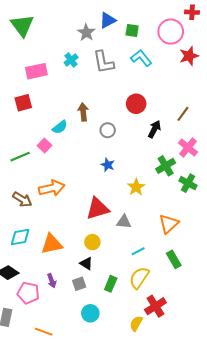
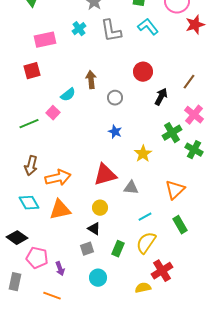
orange arrow: (52, 188) -> (58, 178), moved
brown arrow: (22, 199) -> (31, 166), turned 72
cyan diamond: (20, 237) -> (29, 203), turned 70
purple arrow: (52, 281) -> (60, 269), moved
yellow semicircle: (136, 323) -> (143, 288), turned 49

